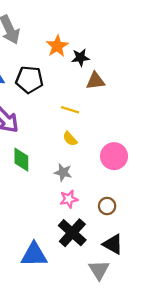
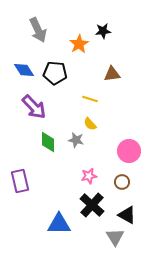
black star: (80, 58) -> (103, 31), moved
pink circle: (114, 156) -> (129, 151), moved
gray star: (63, 172) -> (76, 140), moved

